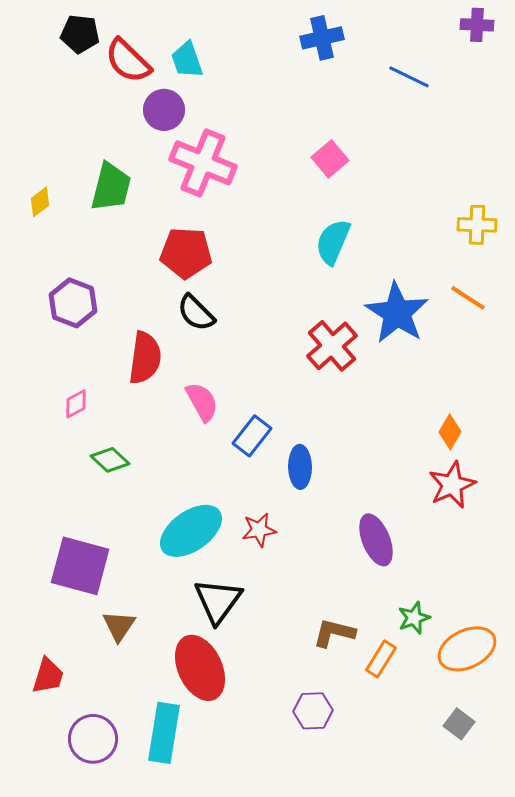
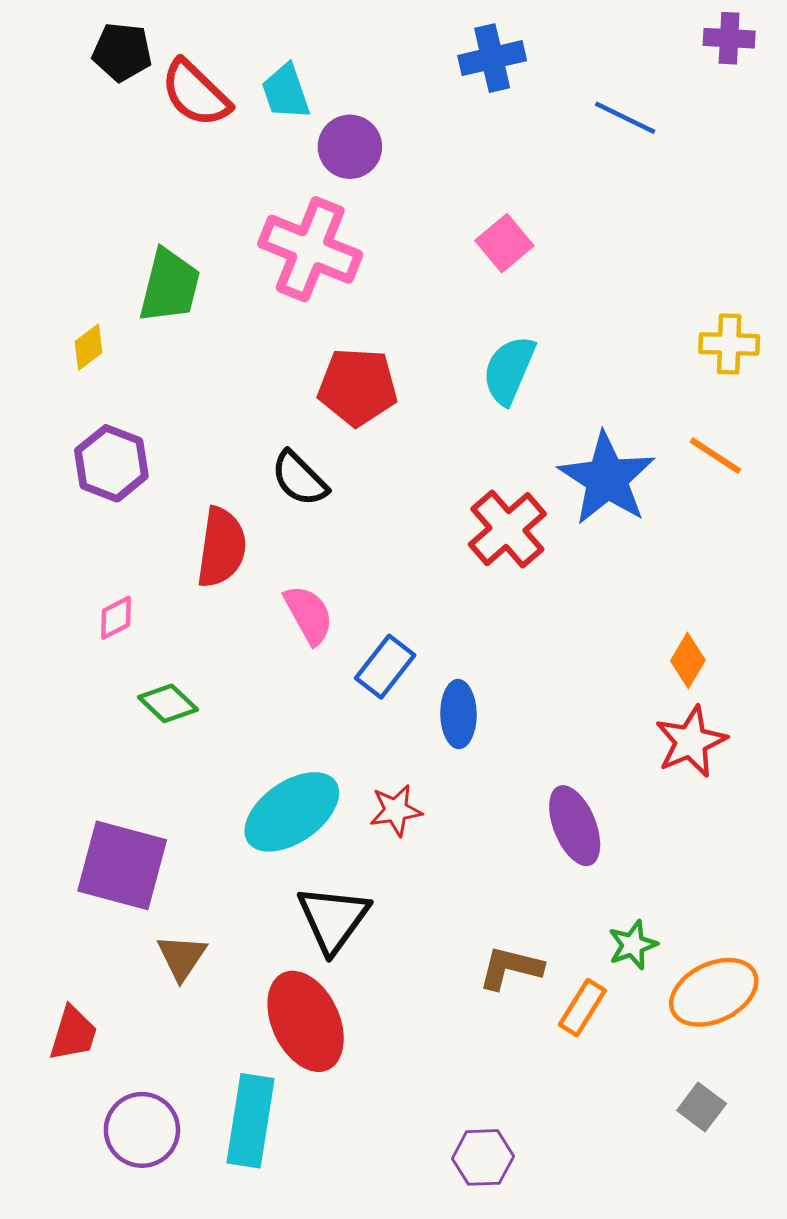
purple circle: (164, 110) -> (350, 147), moved
yellow diamond: (40, 202) -> (88, 347), moved
red pentagon: (186, 253) -> (358, 387), moved
purple hexagon: (313, 711) -> (483, 1157), moved

